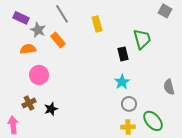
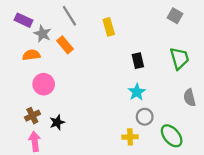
gray square: (165, 11) -> (175, 16), moved
green trapezoid: (142, 39) -> (179, 58), moved
pink arrow: (13, 125) -> (35, 141), moved
yellow cross: (128, 127) -> (130, 137), moved

